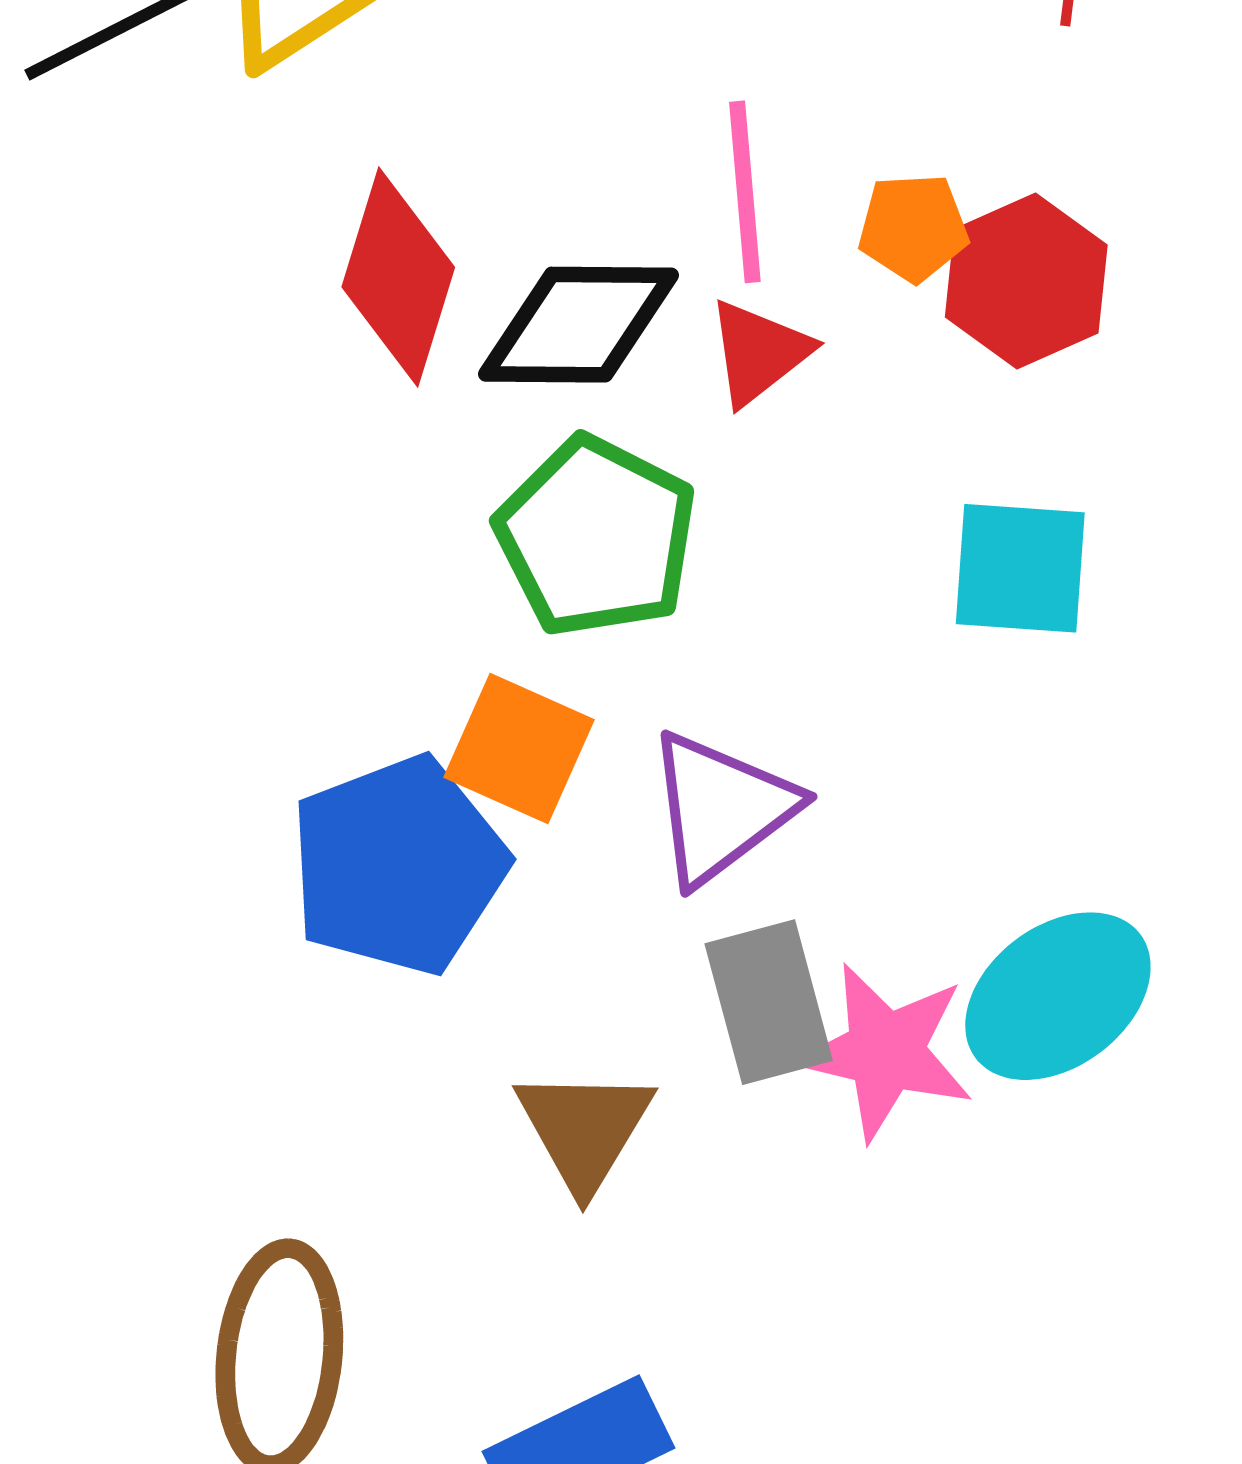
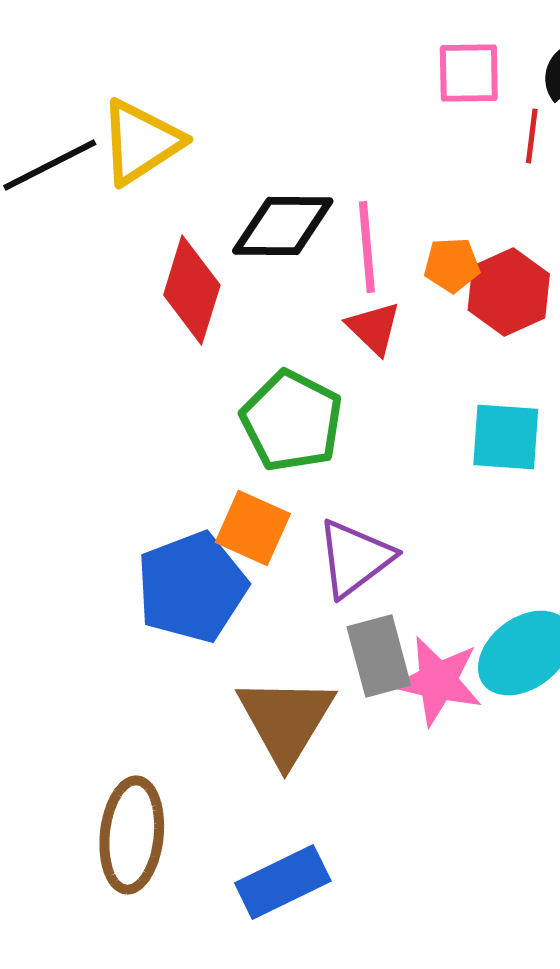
black diamond: (578, 325) -> (283, 226), moved
red triangle: (759, 352) -> (374, 328), turned -38
brown triangle: (584, 1129) -> (286, 720), size x1.4

